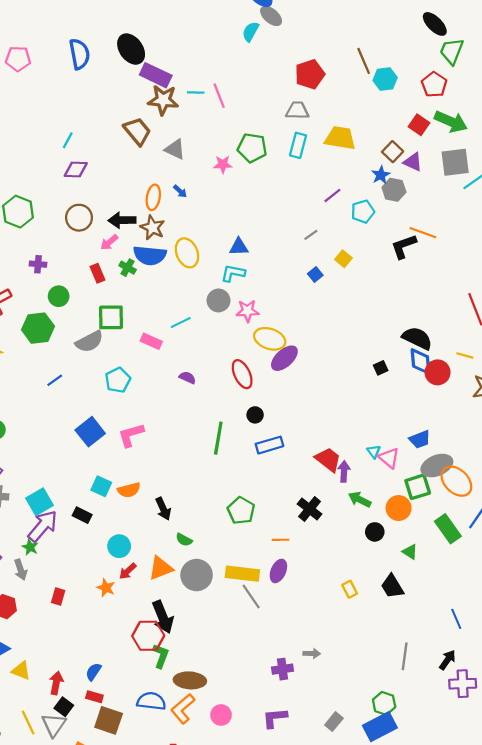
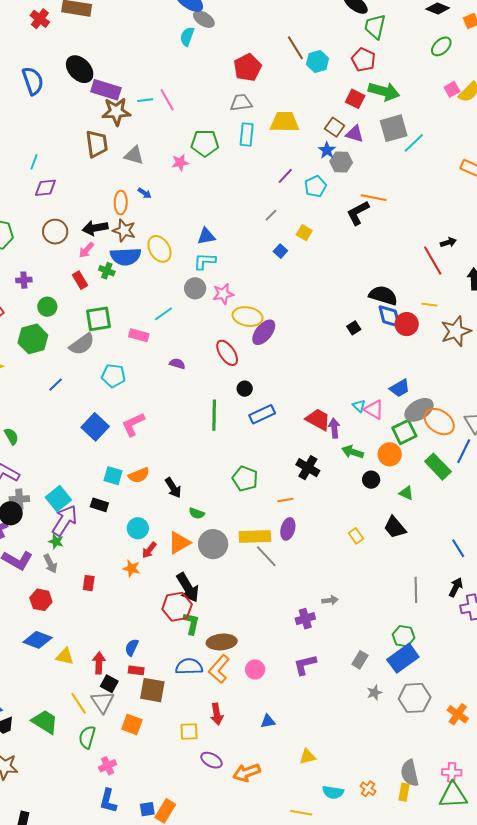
brown trapezoid: (137, 131) -> (97, 144), turned 40
cyan pentagon: (118, 380) -> (113, 376), turned -30

